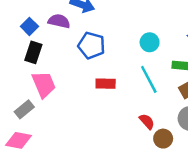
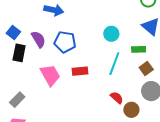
purple semicircle: (59, 21) -> (38, 39), moved, turned 54
cyan line: (149, 79) -> (114, 64), turned 55
pink trapezoid: (44, 84) -> (50, 75), moved

